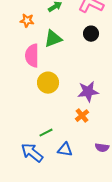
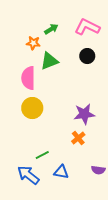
orange star: (27, 21) -> (33, 43), moved
yellow circle: (48, 83) -> (32, 108), moved

